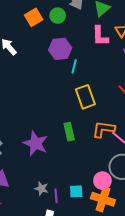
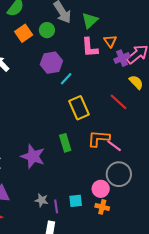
cyan line: (74, 66) -> (66, 79), turned 32
orange cross: (103, 199) -> (102, 207), size x0.6

